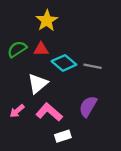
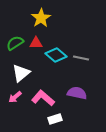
white triangle: (38, 84) -> (21, 73), moved
purple semicircle: (88, 106) -> (77, 93), turned 72

